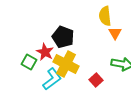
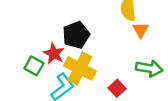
black pentagon: (63, 37) -> (76, 35), turned 30

